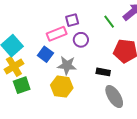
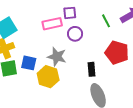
blue square: (45, 54) -> (29, 63), moved, turned -35
black rectangle: (103, 72) -> (91, 69), turned 64

